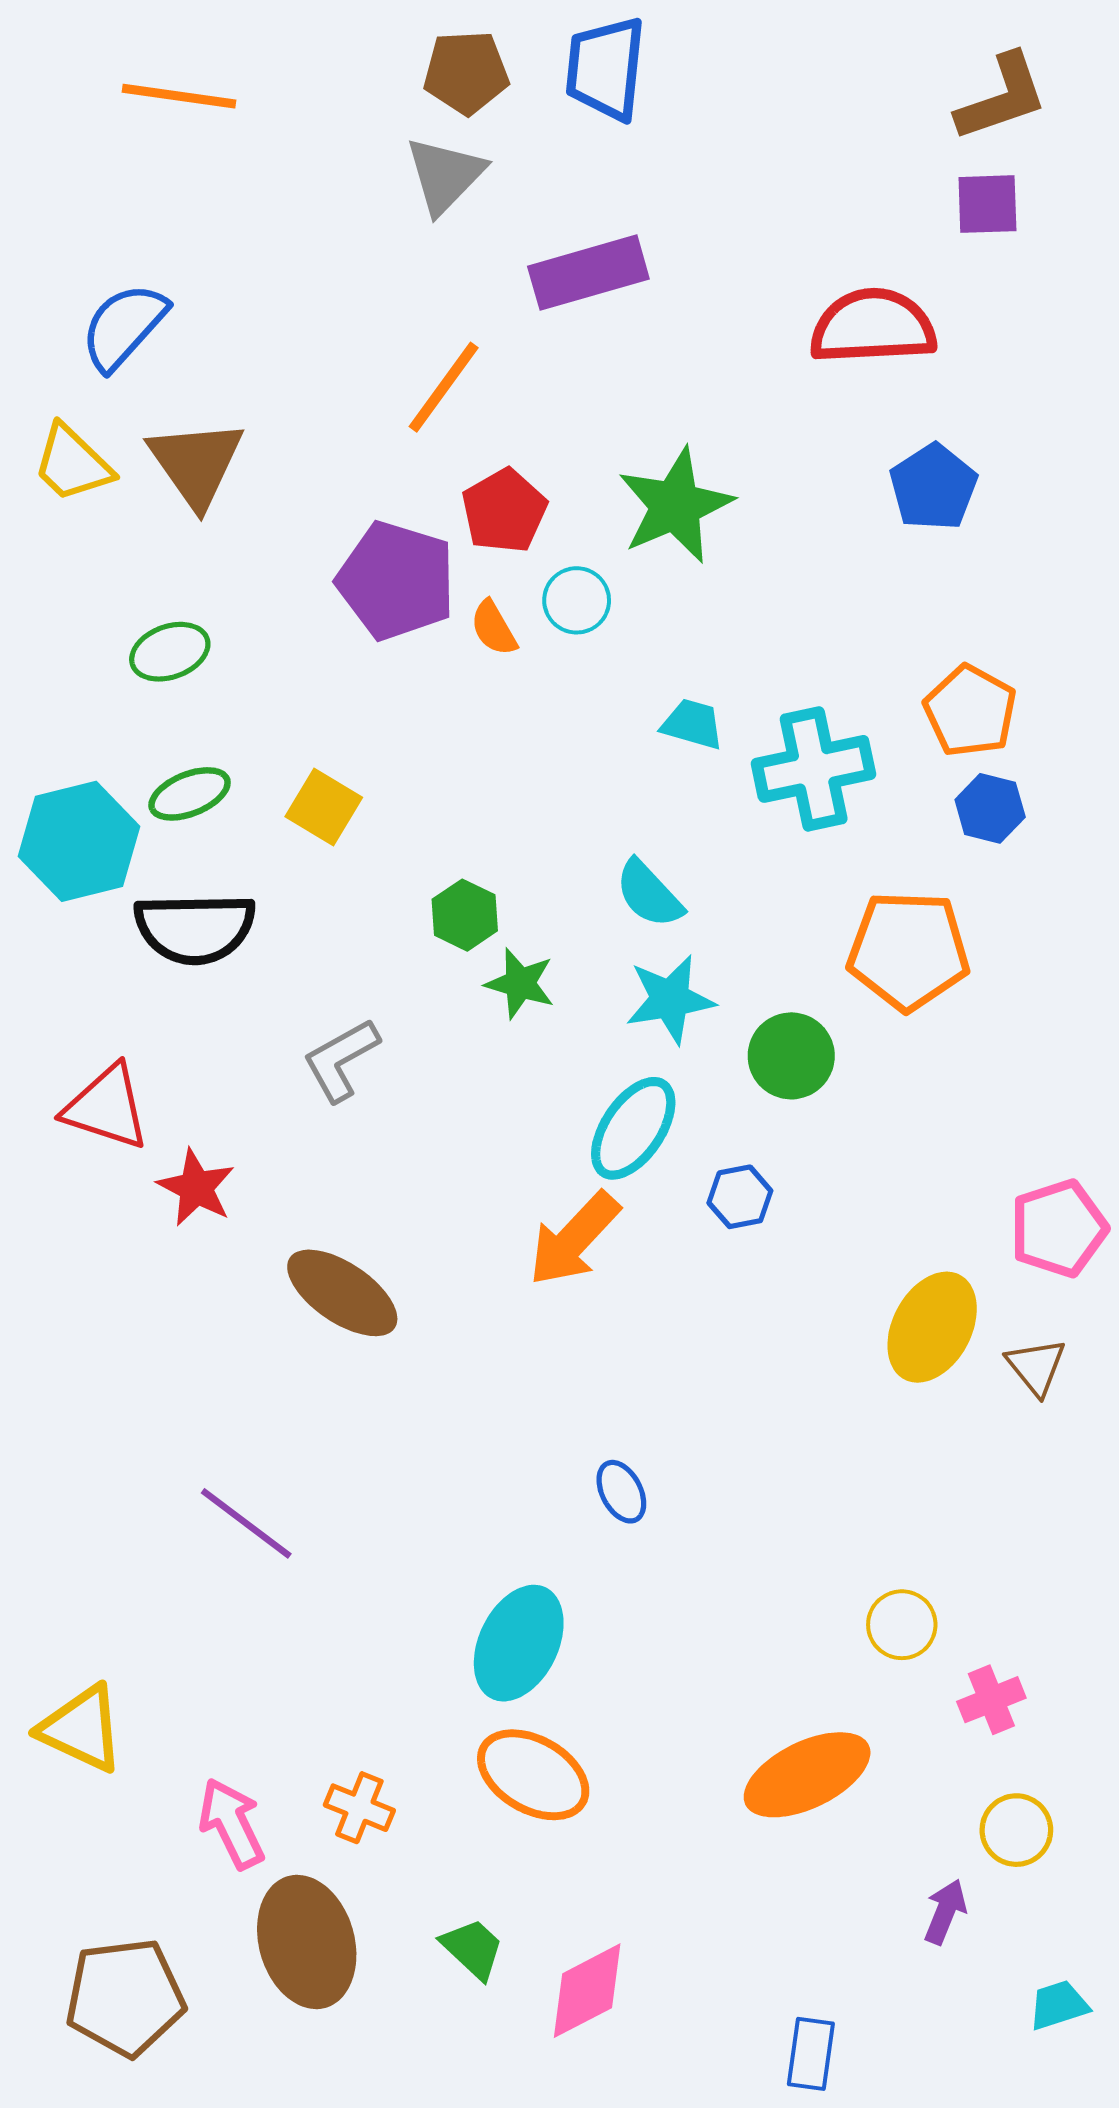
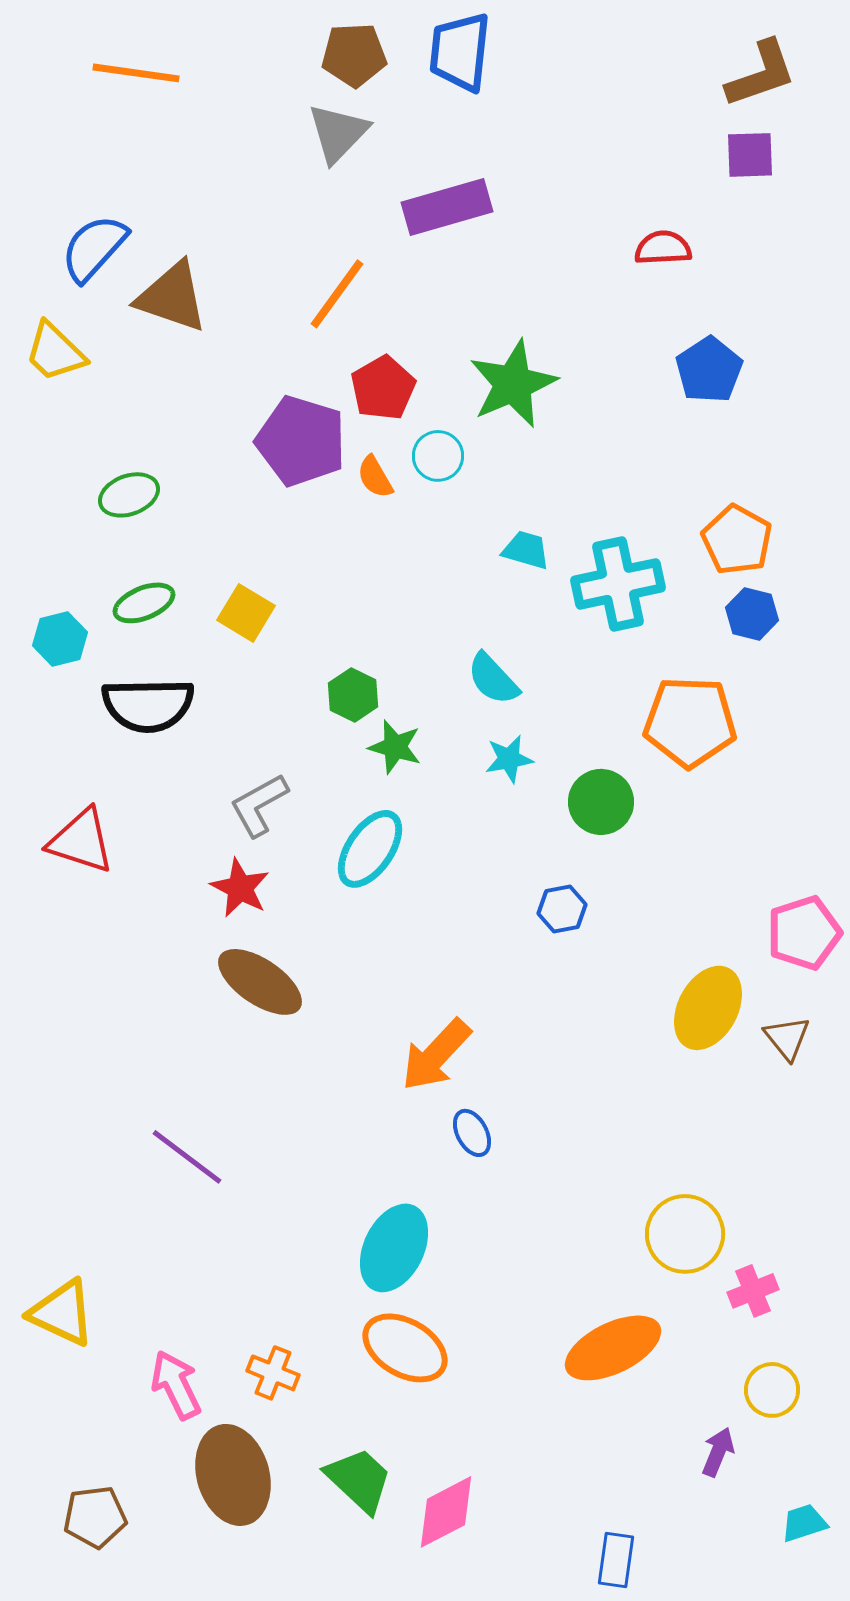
red semicircle: (873, 327) -> (663, 248), size x0.6
brown triangle: (196, 463) -> (172, 297), moved, turned -36
cyan hexagon: (79, 841) -> (60, 639), size x0.6
cyan star: (670, 999) -> (509, 759), size x0.7
cyan ellipse: (633, 1128) -> (370, 849), moved
red star: (196, 1188) -> (240, 888), moved
orange arrow: (574, 1239) -> (436, 1055), moved
yellow circle: (902, 1625) -> (685, 1234), size x1.5
green trapezoid: (473, 1949) -> (359, 1480), size x1.4
brown pentagon: (125, 1997) -> (95, 1517), size x0.7

